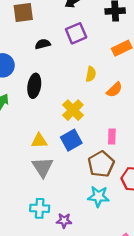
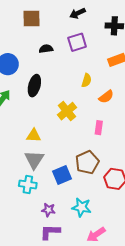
pink rectangle: (112, 137) -> (99, 128), moved
blue square: (71, 140) -> (62, 175), moved
cyan star: (98, 196) -> (81, 207), moved
cyan cross: (40, 208) -> (28, 184), moved

